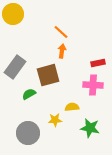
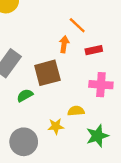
orange line: (61, 32) -> (77, 25), moved
red rectangle: (98, 63) -> (94, 50), moved
green star: (90, 128) -> (97, 136), turned -30

